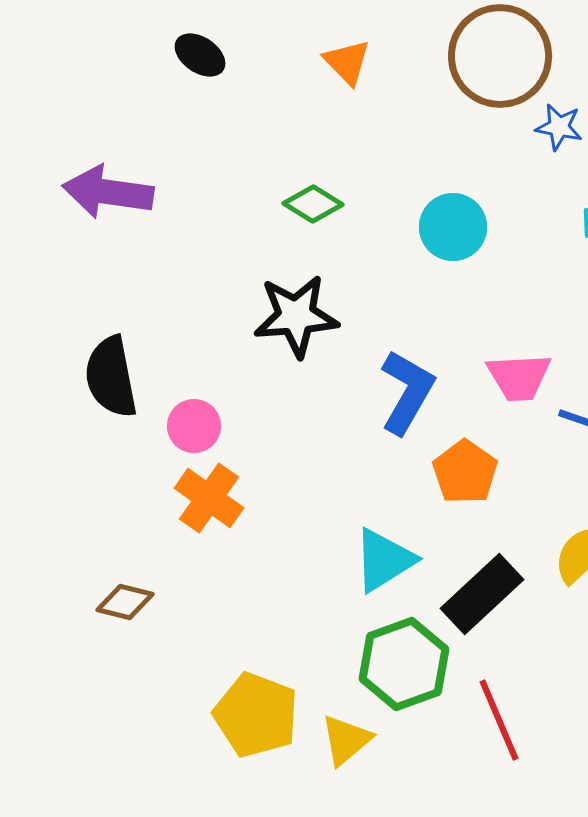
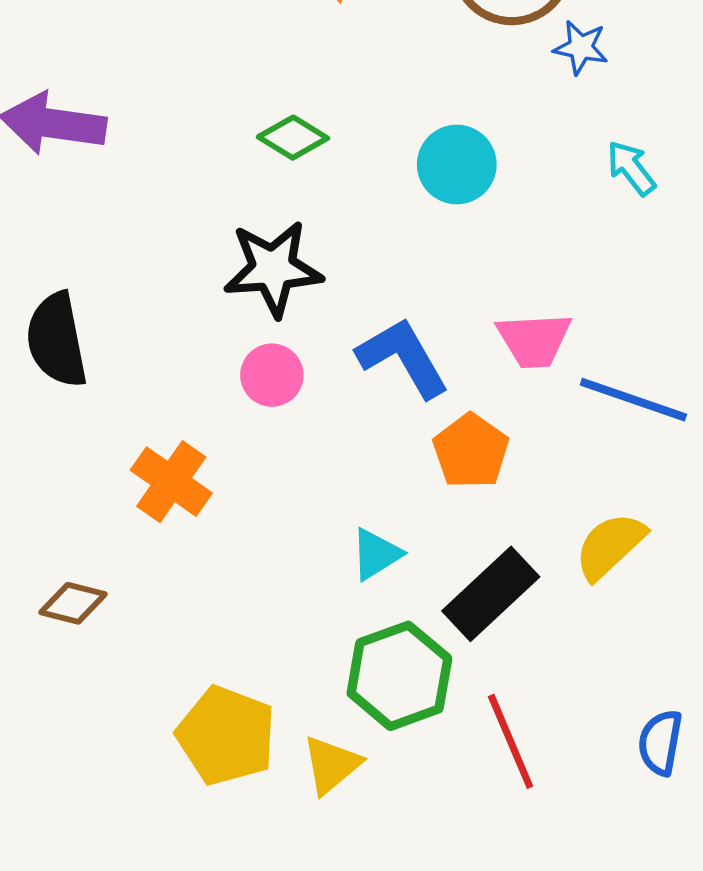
blue L-shape: (407, 392) -> (403, 358), turned -60
pink circle: (194, 426) -> (272, 375), moved
cyan triangle: (384, 560) -> (376, 554), size x0.7

